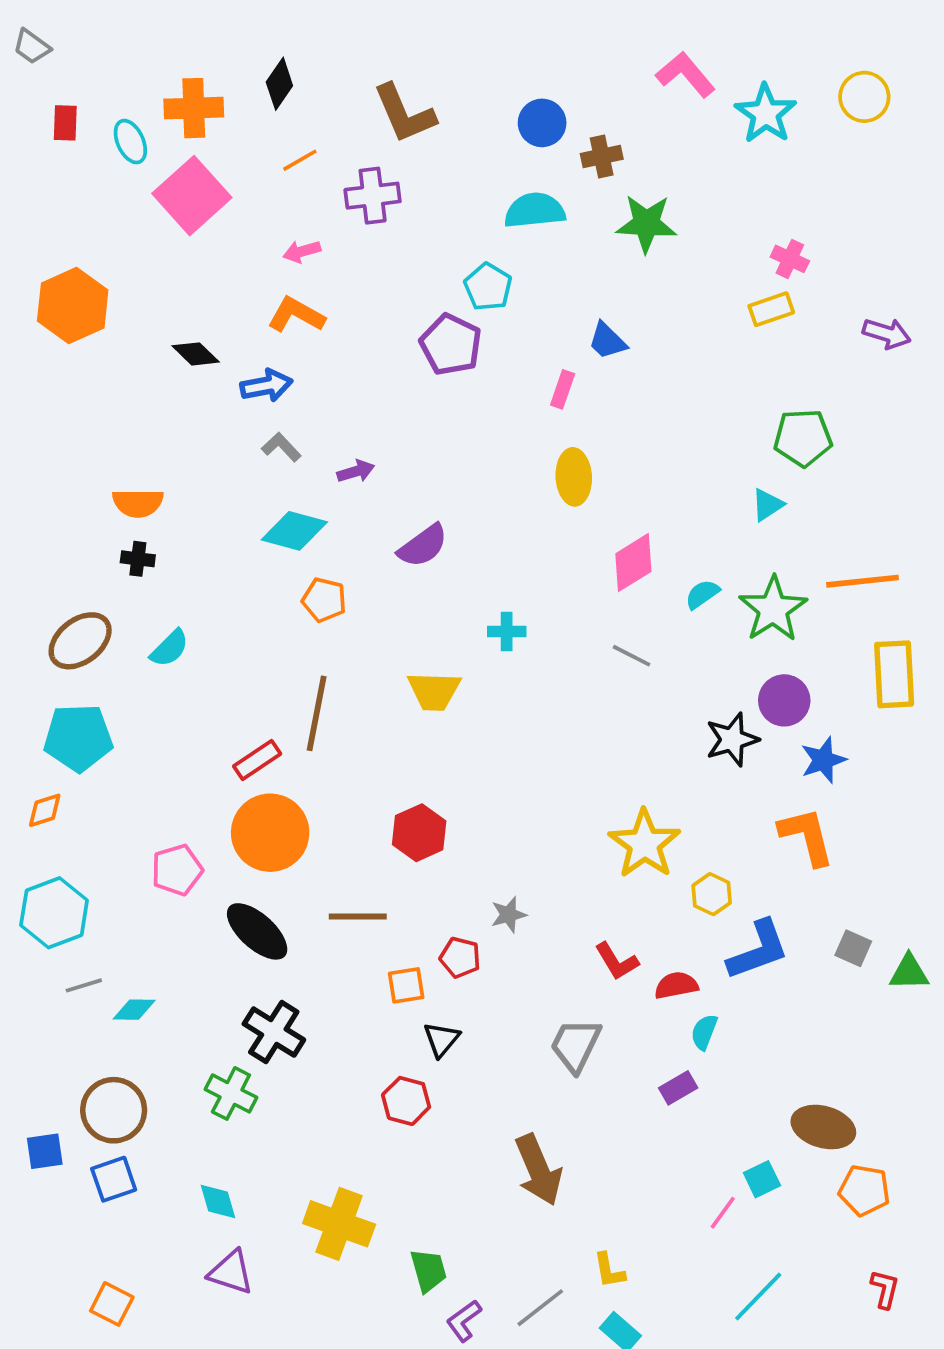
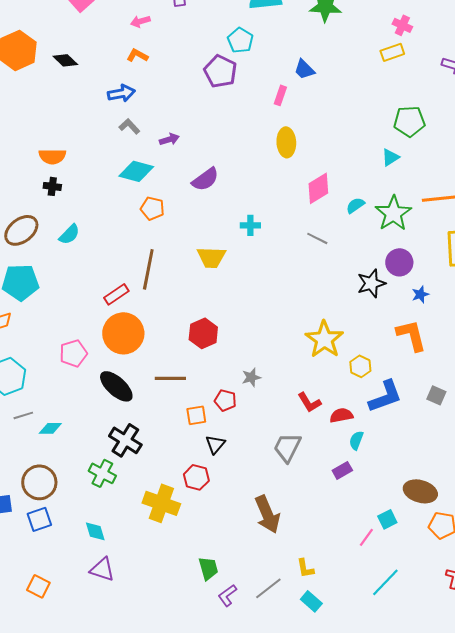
orange L-shape: (296, 315) -> (137, 55), size x0.7
black diamond: (196, 354) -> (65, 60), moved
blue star: (823, 760) -> (420, 294), size x0.7
yellow cross: (339, 1224) -> (161, 503), moved

